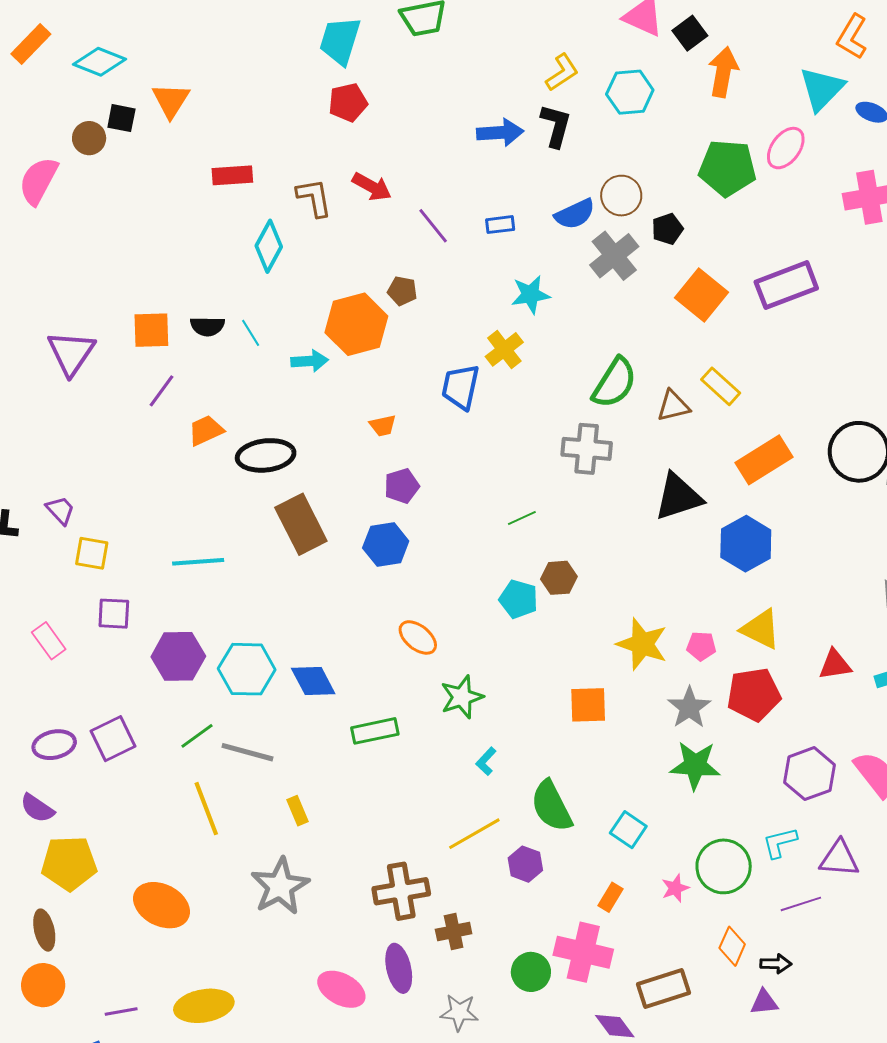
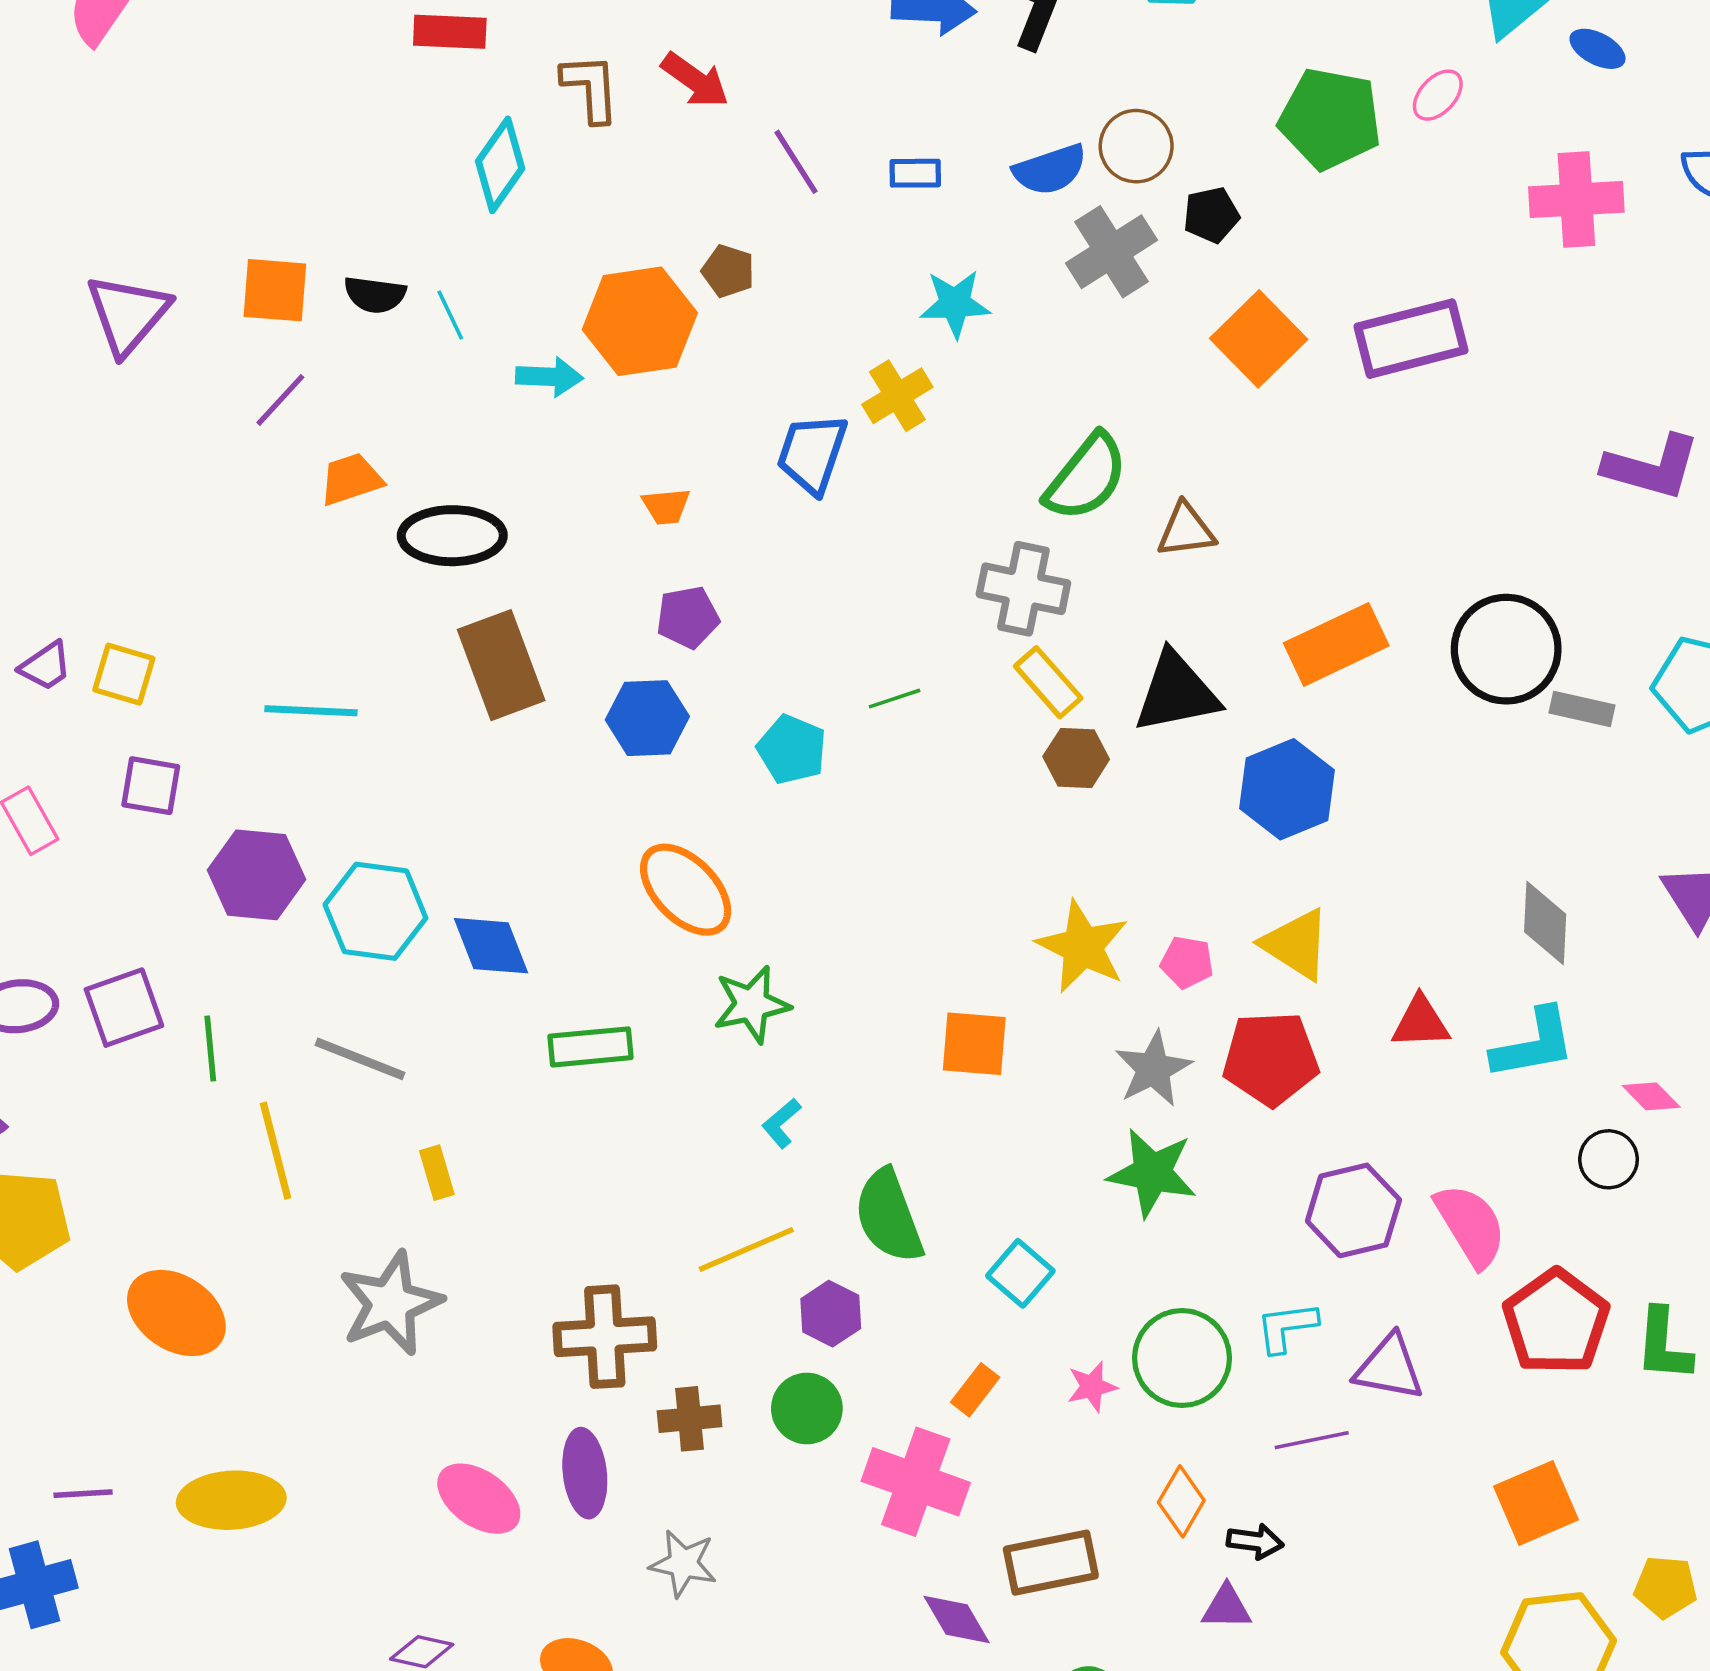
pink ellipse: (786, 148) -> (1438, 95), size x0.7
yellow rectangle: (721, 386) -> (1048, 682), moved
purple trapezoid: (60, 510) -> (46, 666), moved, turned 92
brown hexagon: (559, 578) -> (1076, 758), moved
cyan pentagon: (519, 599) -> (792, 749), moved
orange ellipse: (418, 637) -> (686, 890), size x1.4
green line: (197, 736) -> (210, 1049), moved, turned -66
green circle: (531, 972) -> (807, 1408), moved

